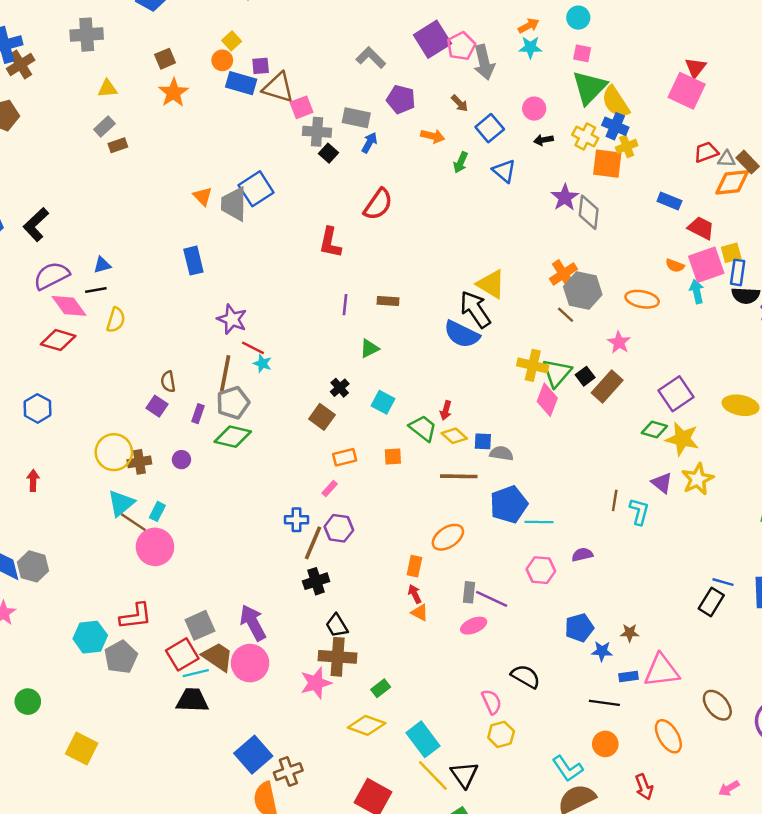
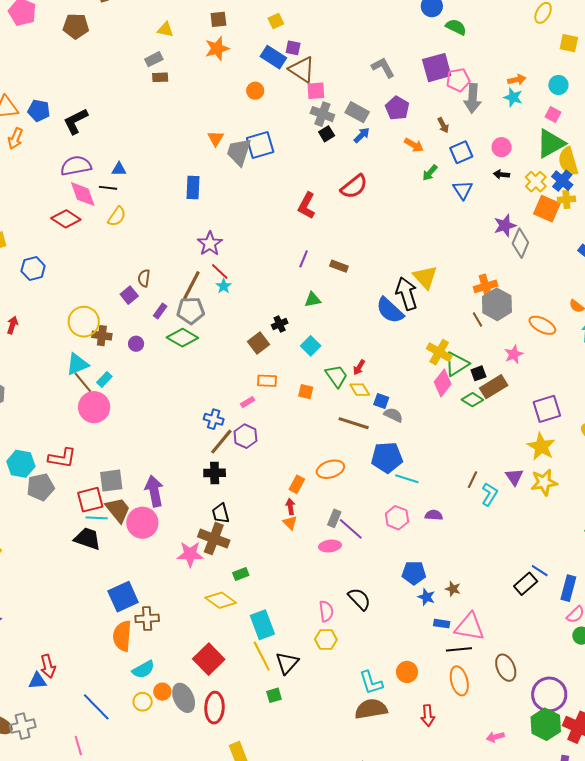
orange circle: (222, 60) -> (255, 91), moved
green diamond: (654, 429) -> (472, 400), moved
black line: (604, 703) -> (459, 649), moved, turned -30

